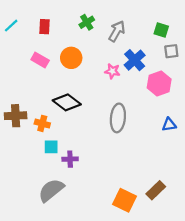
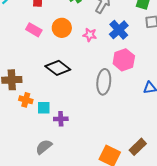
pink star: (112, 71) -> (90, 35), moved
pink hexagon: (159, 83) -> (124, 60), moved
orange cross: (42, 123) -> (26, 100), moved
gray semicircle: (51, 190) -> (44, 147), size x0.7

